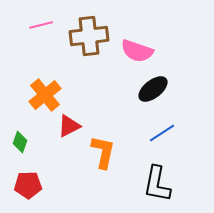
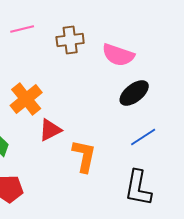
brown cross: (89, 36) -> (70, 40), size x0.7

